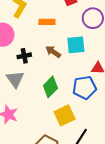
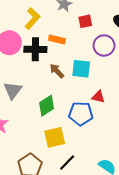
black cross: (24, 56) -> (35, 49), moved, size x1.5

